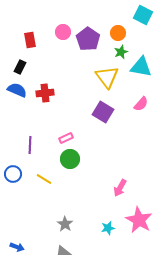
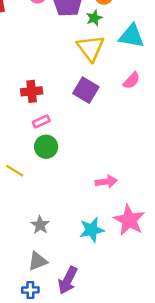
green star: (121, 52) -> (94, 18), moved
red cross: (45, 93) -> (32, 91), moved
pink arrow: (120, 188) -> (106, 182), turned -126
cyan star: (108, 228) -> (92, 230), size x1.5

